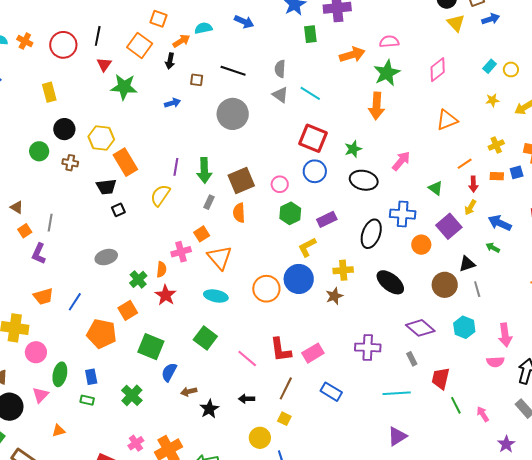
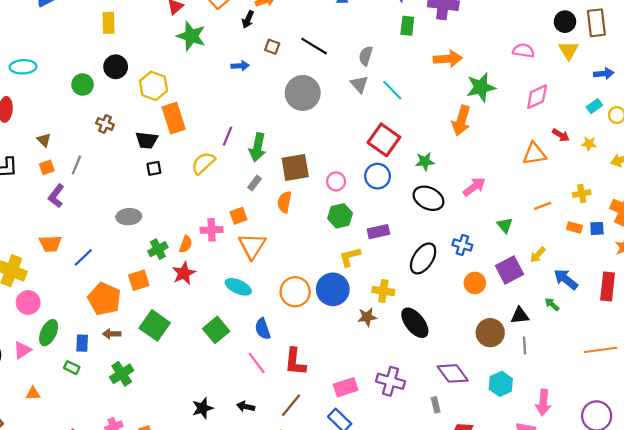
blue arrow: (491, 19) -> (604, 74), moved
pink semicircle: (389, 42) -> (523, 51), moved
brown cross: (70, 163) -> (105, 124), moved
red arrow: (473, 184) -> (561, 135), moved, turned -70
blue cross: (403, 214) -> (462, 245), size x0.7
black ellipse: (390, 282) -> (415, 323), moved
pink rectangle: (313, 353) -> (346, 387), moved
blue semicircle: (169, 372) -> (263, 329), moved, turned -60
brown arrow: (189, 392) -> (112, 334), moved

